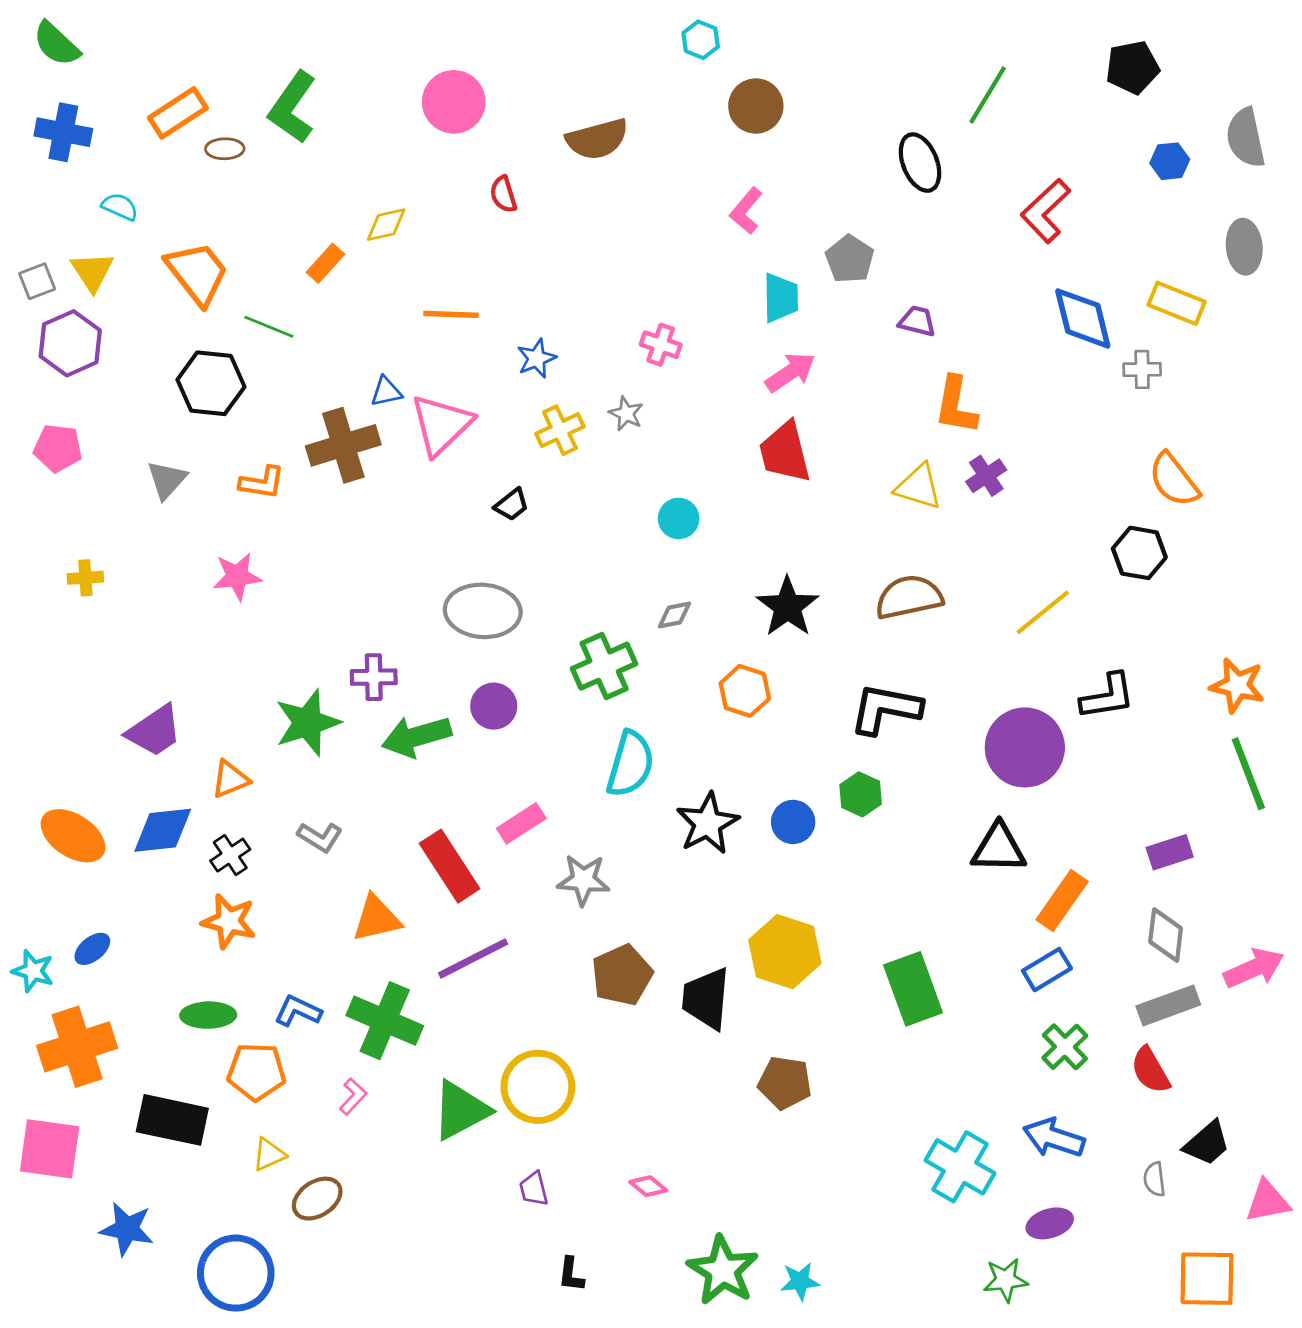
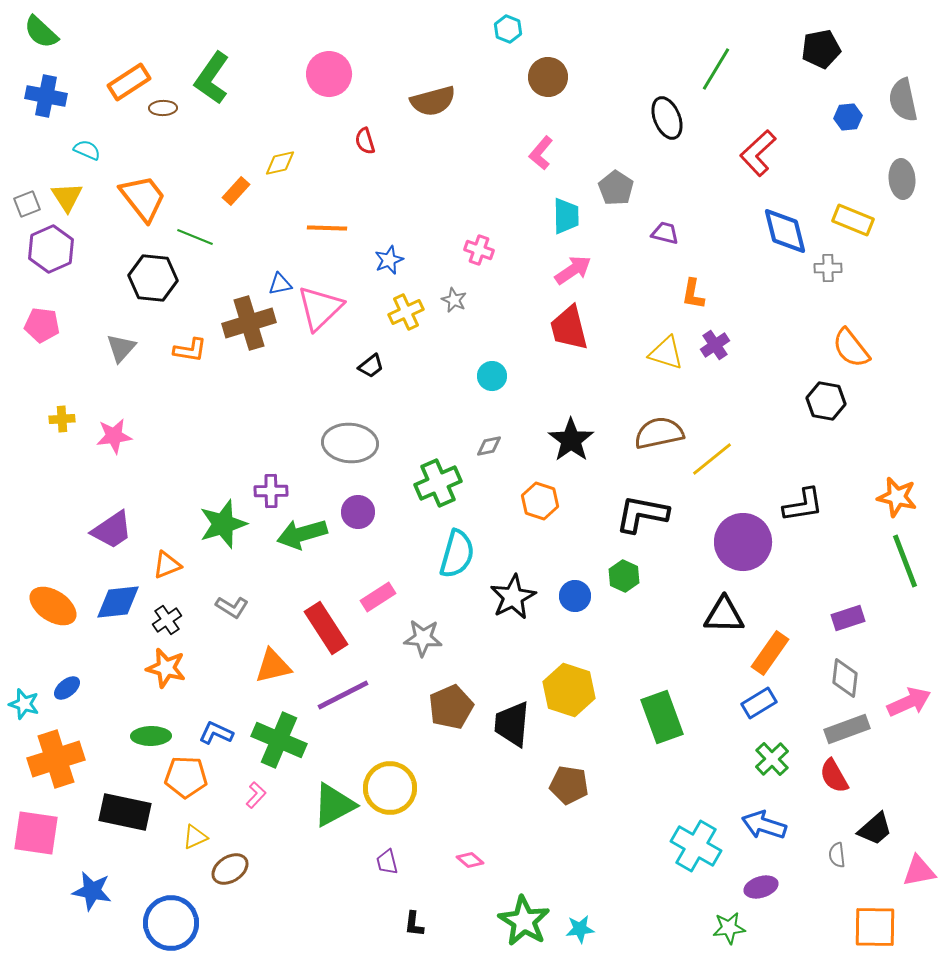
orange L-shape: (956, 405) -> (693, 294), size x0.7
pink star: (237, 576) -> (114, 436), moved
yellow line: (1043, 612) -> (712, 459), moved

